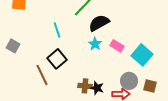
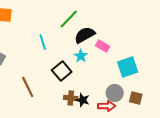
pink rectangle: (117, 46) -> (103, 46), moved
cyan square: (142, 55) -> (128, 67), turned 30
black square: (57, 59) -> (62, 71), moved

